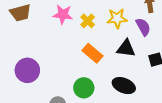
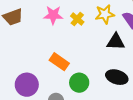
orange rectangle: (93, 53) -> (59, 62), moved
purple circle: (27, 70) -> (27, 85), moved

